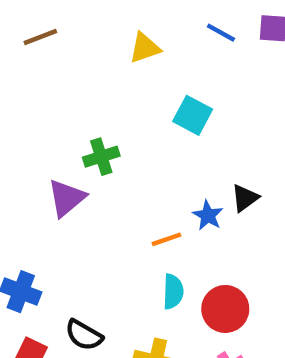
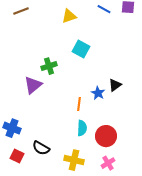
cyan square: (193, 115) -> (81, 49), moved
orange line: (167, 239) -> (79, 104), turned -64

